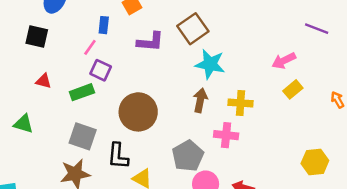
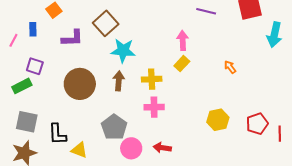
pink line: (90, 47) -> (13, 40), moved
pink arrow: (284, 61) -> (183, 40), turned 120
yellow rectangle: (293, 89) -> (182, 64), moved
brown circle: (138, 112) -> (80, 84), moved
pink cross: (226, 135) -> (154, 107), moved

